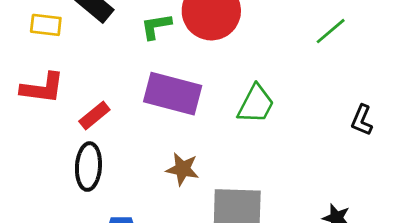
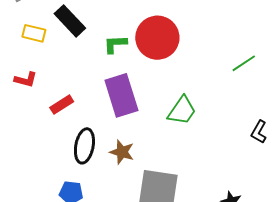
red L-shape: (42, 88) -> (26, 80), size x0.7
purple rectangle: (173, 94) -> (121, 95), turned 51
black ellipse: (88, 167) -> (84, 146), moved

